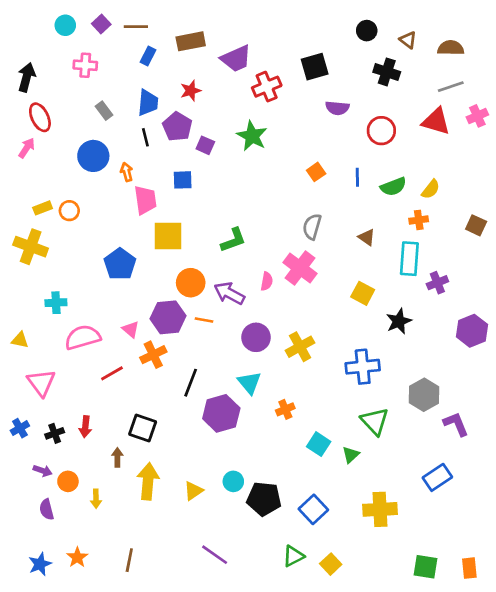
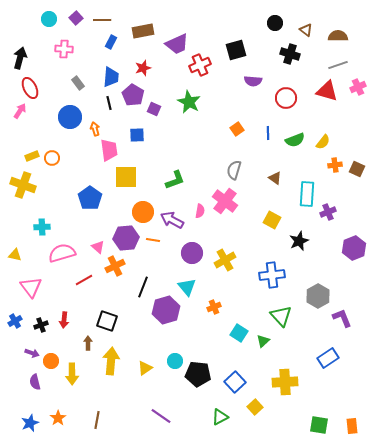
orange cross: (419, 220) -> (335, 165), moved
yellow arrow: (96, 499) -> (72, 374), size x1.5
yellow square: (331, 564) -> (255, 407), moved

